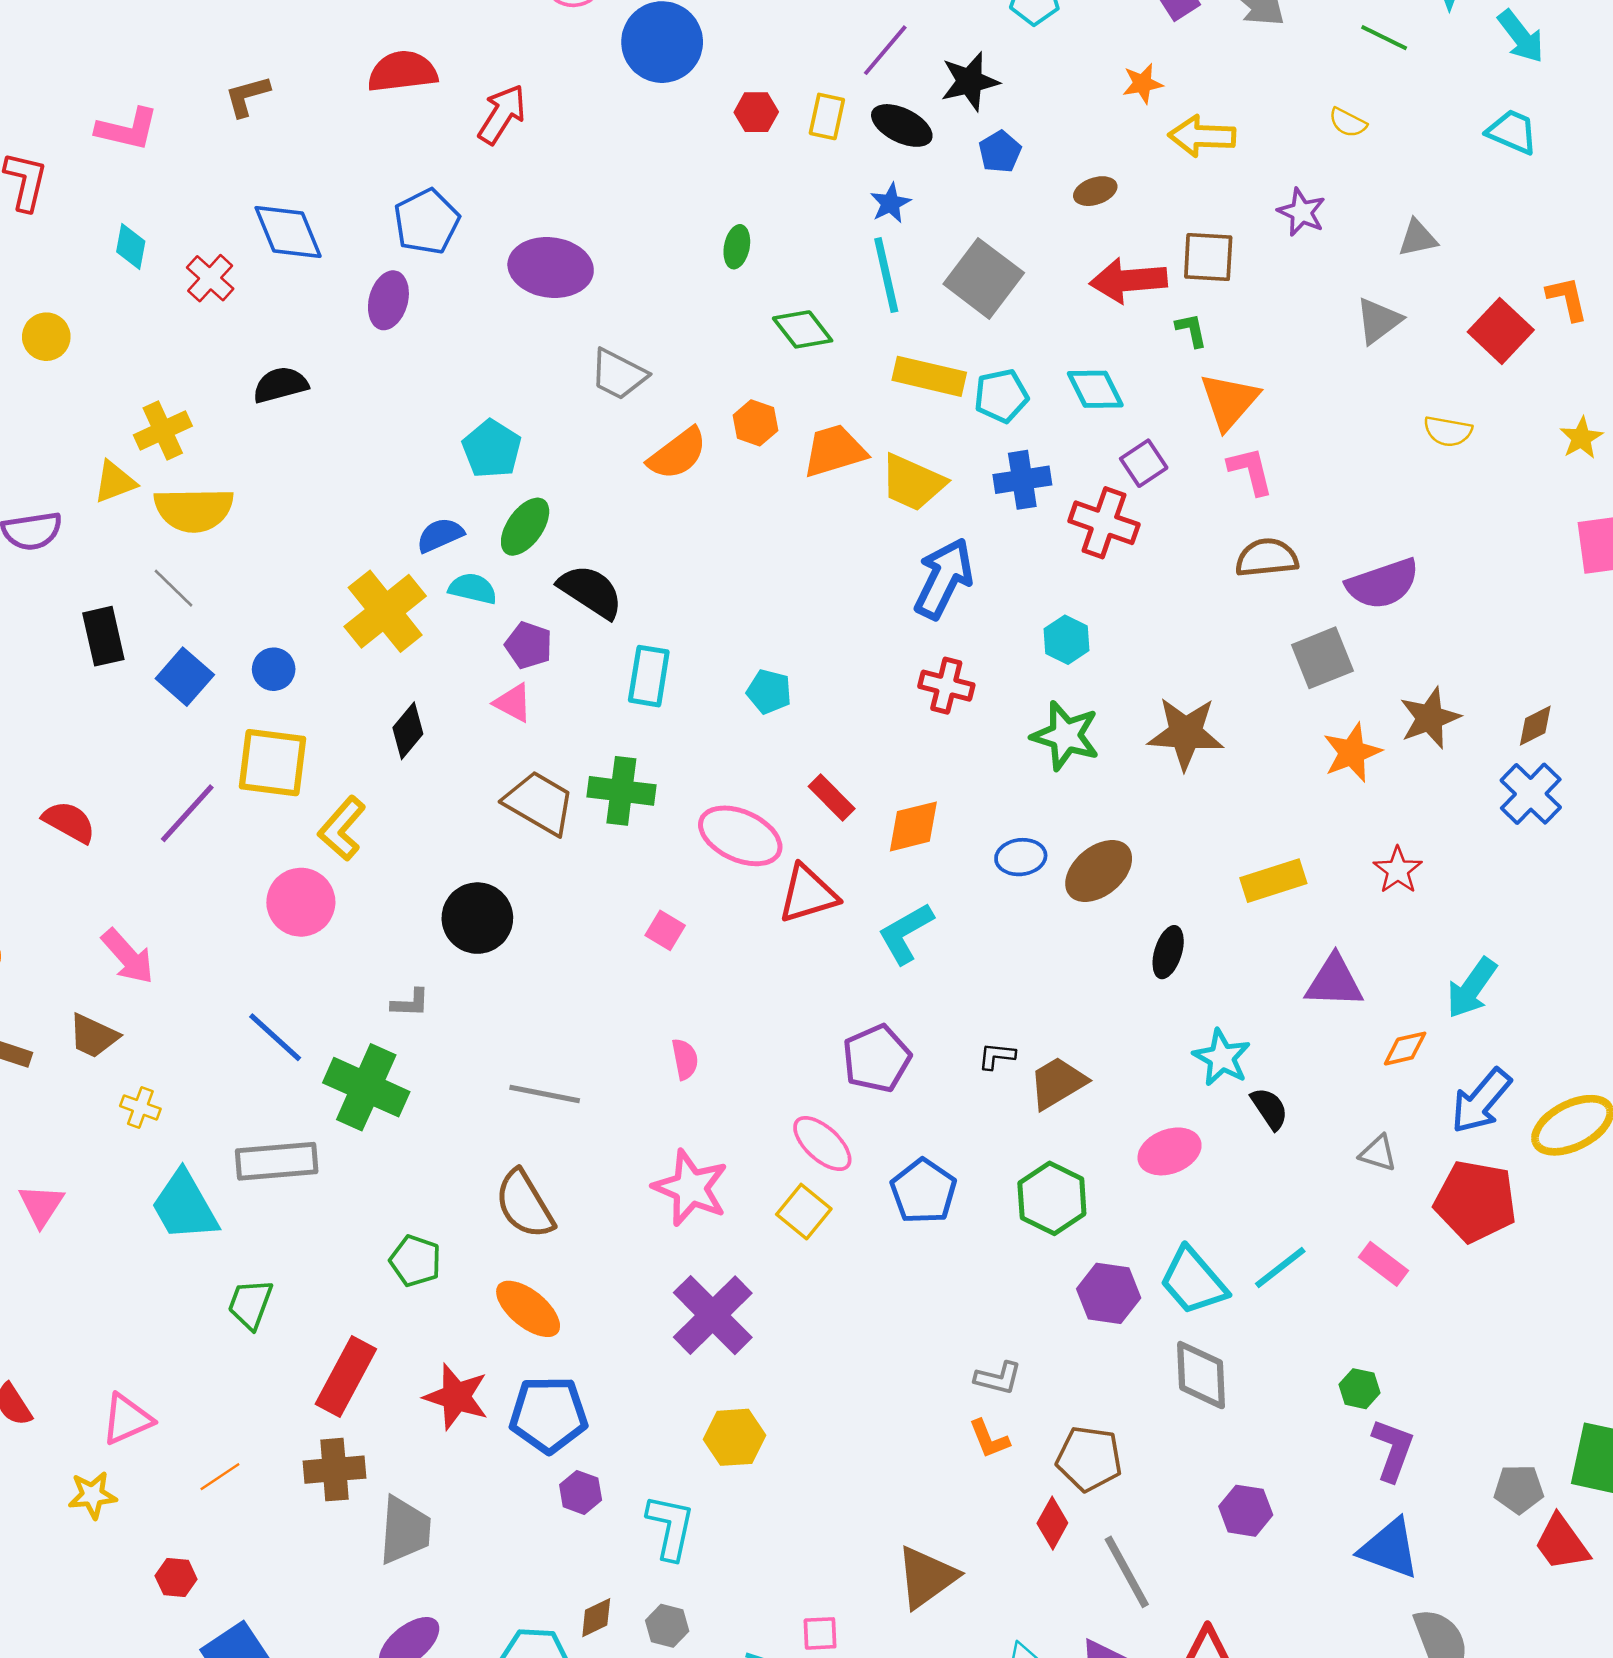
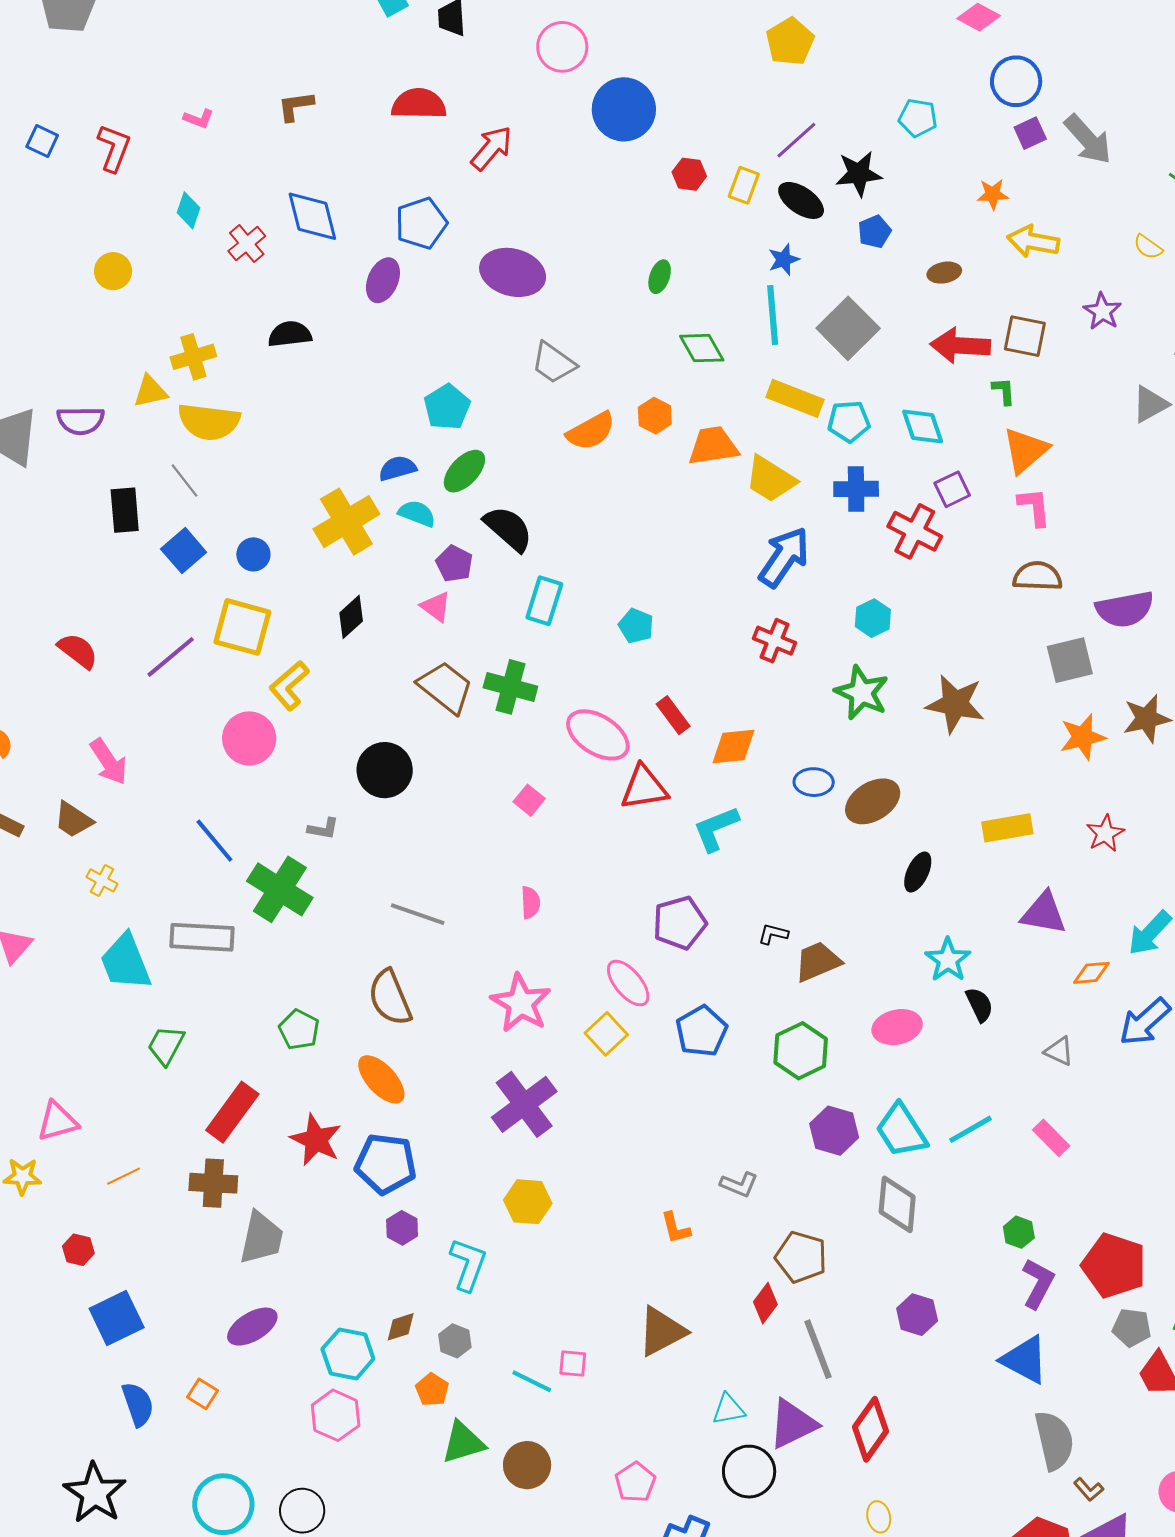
pink L-shape: (127, 129) -> (199, 119), size x0.6
red pentagon: (1475, 1201) -> (1114, 1266), moved
orange L-shape: (989, 1439) -> (676, 1228), moved

